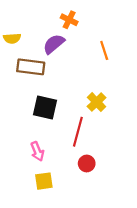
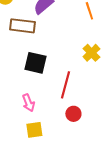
yellow cross: (97, 102) -> (91, 53), moved

